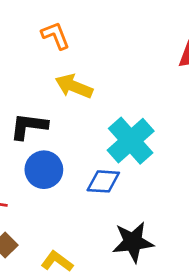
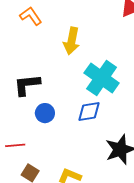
yellow arrow: (74, 86) -> (72, 41), moved, turned -88
blue circle: (44, 170) -> (45, 113), size x0.7

